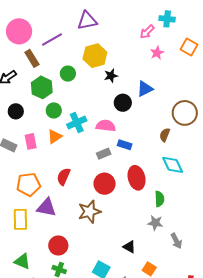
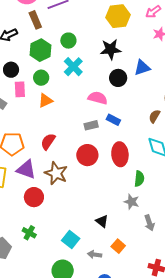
yellow hexagon: (95, 56) -> (118, 16), moved
black star: (111, 76) -> (111, 49), size x1.5
green circle: (54, 110) -> (41, 78), moved
cyan cross: (77, 123) -> (73, 67), moved, turned -30
pink rectangle: (31, 141) -> (20, 89), moved
brown star: (89, 212) -> (56, 173), moved, turned 30
red circle: (58, 245) -> (34, 197), moved

